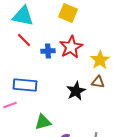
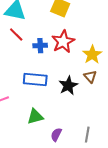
brown triangle: (98, 82) -> (90, 77), turned 40
blue rectangle: (25, 85) -> (35, 80), moved

